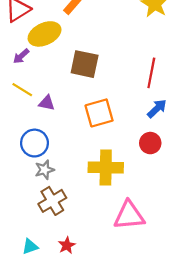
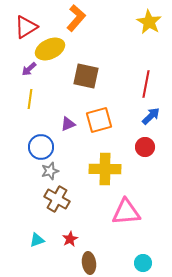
yellow line: (22, 90) -> (30, 99), turned 66
purple triangle: (47, 103) -> (68, 124), moved, turned -35
brown cross: (52, 201) -> (57, 199), turned -30

